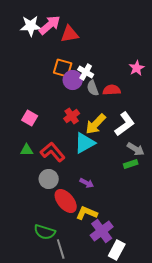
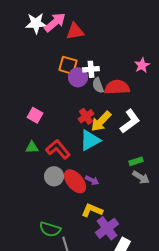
white cross: (86, 72) -> (91, 69), turned -35
red semicircle: (112, 90) -> (117, 87), size x1.4
red cross: (72, 116) -> (86, 116), moved
gray arrow: (136, 149) -> (141, 177), moved
red ellipse: (66, 201) -> (75, 181), moved

